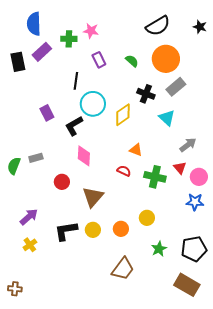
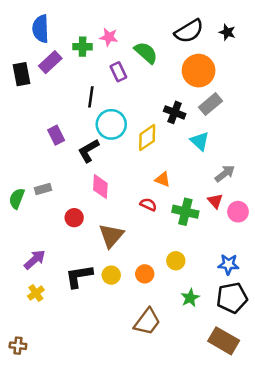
black star: (200, 27) -> (227, 32), moved
green semicircle: (132, 61) -> (146, 53), moved, size x1.5
blue star: (195, 202) -> (228, 264), moved

